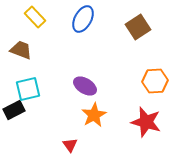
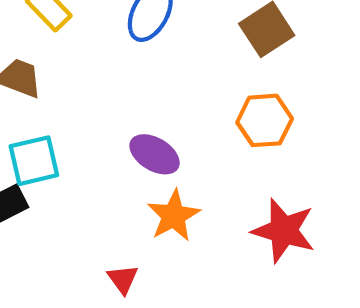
orange hexagon: (155, 81) -> (265, 120), moved

